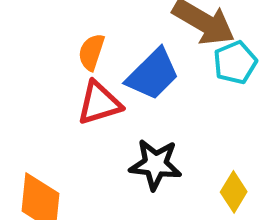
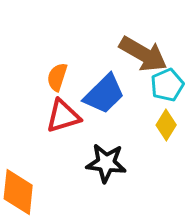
yellow diamond: (234, 192) -> (166, 125), moved

